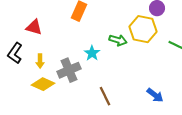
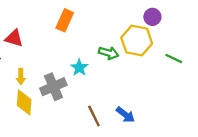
yellow diamond: (43, 84) -> (24, 102), turned 70
blue arrow: (155, 95) -> (125, 115), moved

